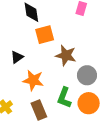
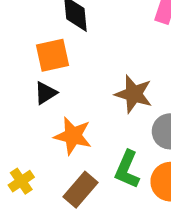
orange square: (45, 35) -> (52, 55), moved
brown rectangle: (39, 110) -> (81, 190), turned 60

